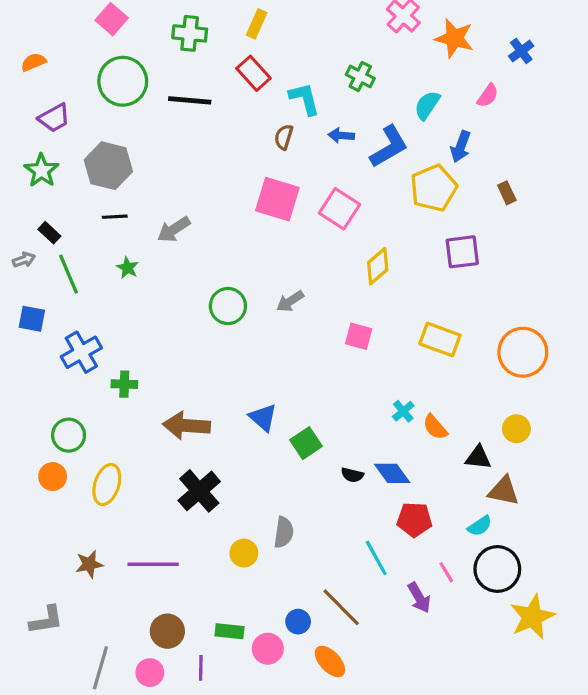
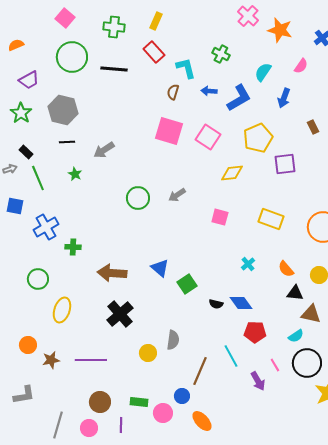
yellow pentagon: (434, 188) -> (258, 138), moved
yellow diamond: (378, 266) -> (232, 173), turned 35
orange semicircle: (435, 427) -> (286, 269), moved
orange circle: (53, 477) -> (28, 345), moved
brown line: (341, 607) -> (200, 371), moved, turned 68

